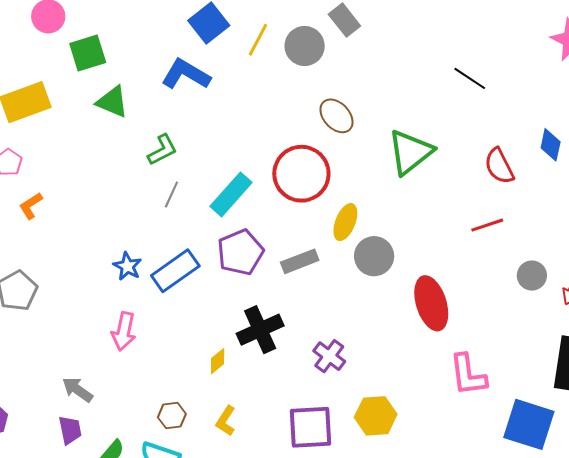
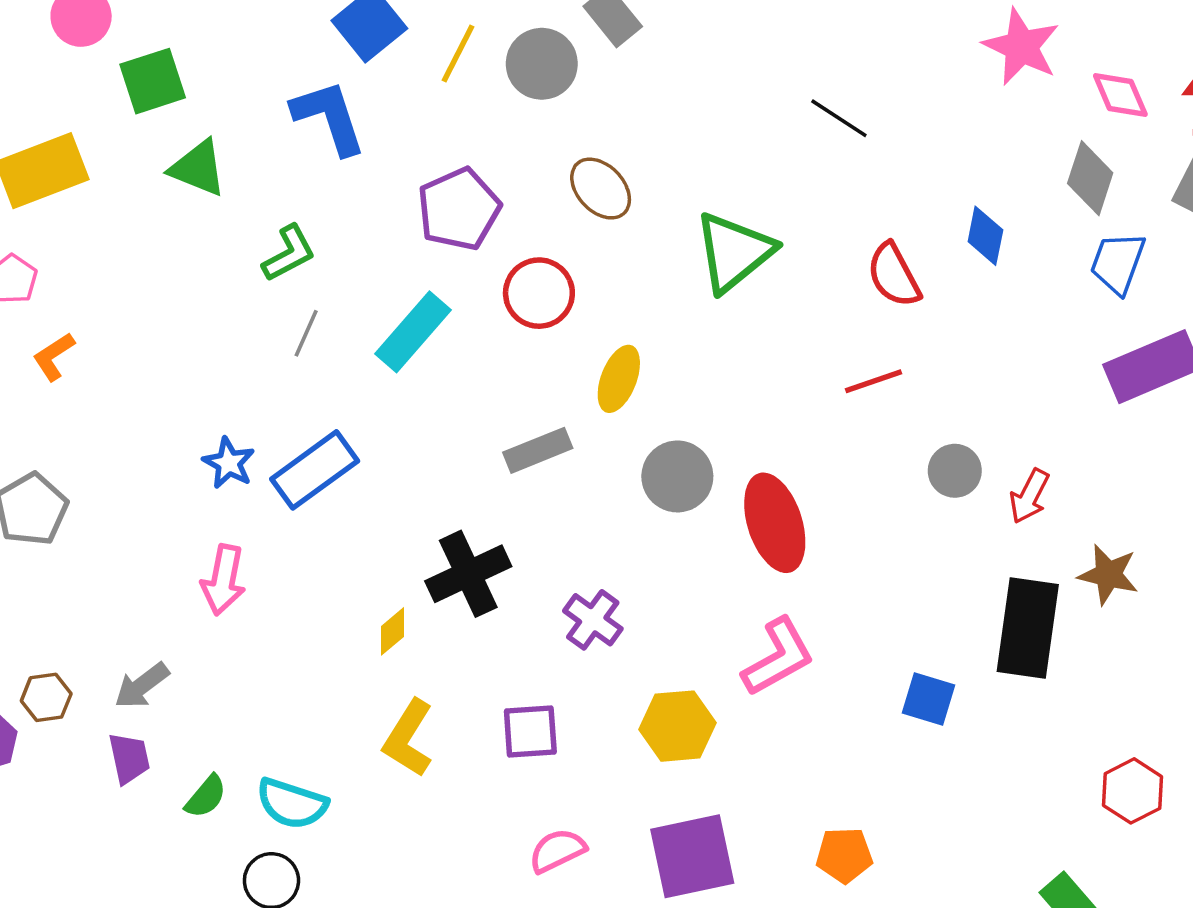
blue L-shape: (186, 74) -> (329, 117), turned 42
red circle: (301, 174) -> (539, 293), size x0.7
purple pentagon: (240, 252) -> (459, 209), moved
gray circle: (374, 256) -> (677, 476), moved
pink L-shape: (468, 375) -> (778, 657), moved, turned -111
gray arrow: (77, 390) -> (142, 686), turned -72
brown hexagon: (172, 416) -> (46, 697), moved
yellow L-shape: (226, 421) -> (408, 738), size x1.4
blue square: (529, 424) -> (929, 699), moved, size x0.6
purple square: (311, 427) -> (530, 732), moved, size x0.7

